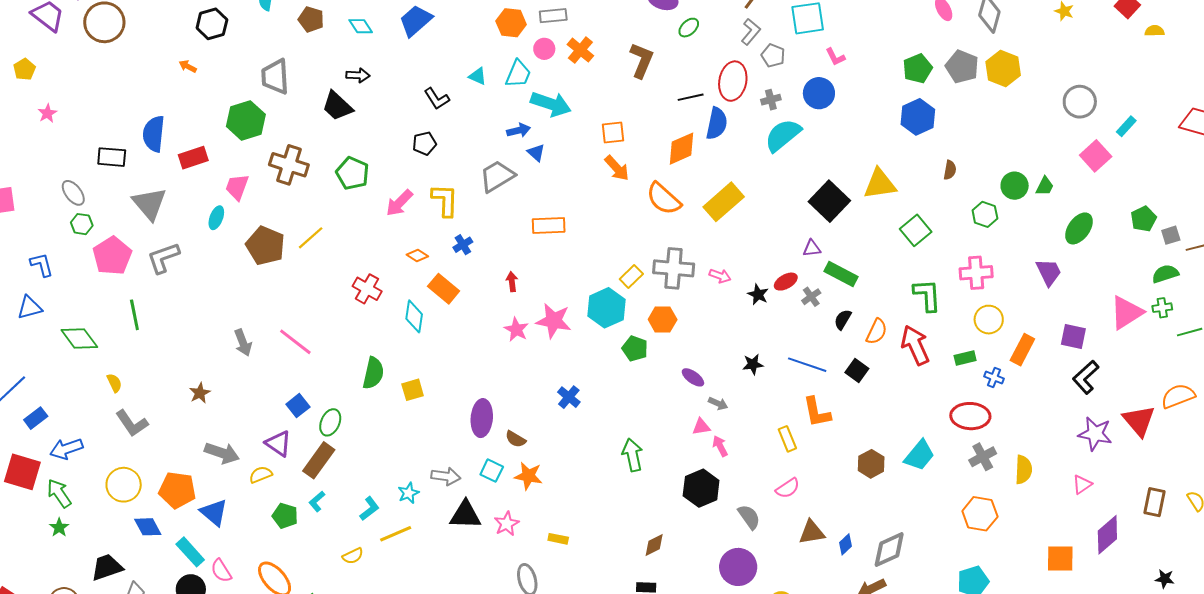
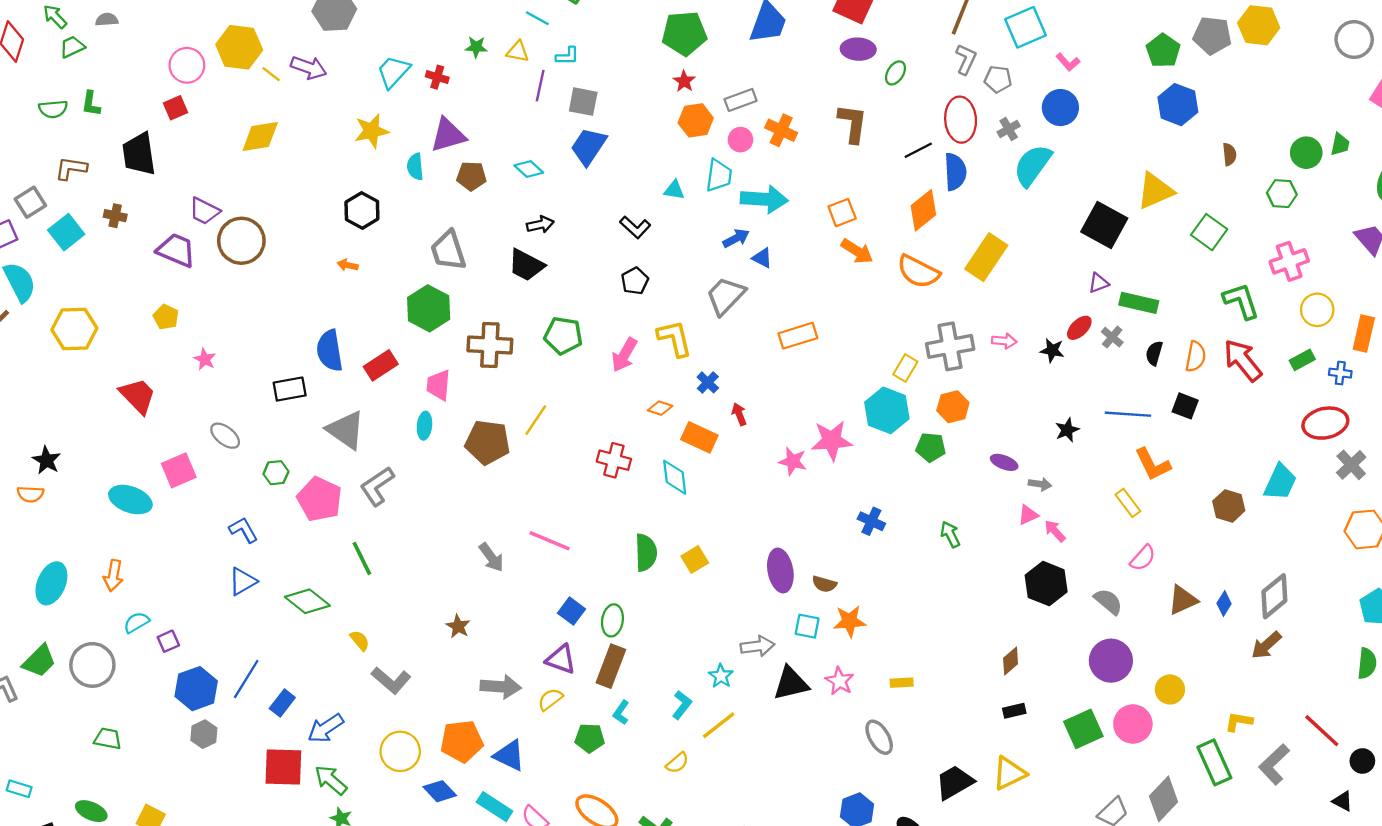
gray ellipse: (73, 193) -> (225, 436), moved
red arrow: (512, 282) -> (739, 414), moved
green arrow: (632, 455) -> (950, 534), moved, size x0.7

